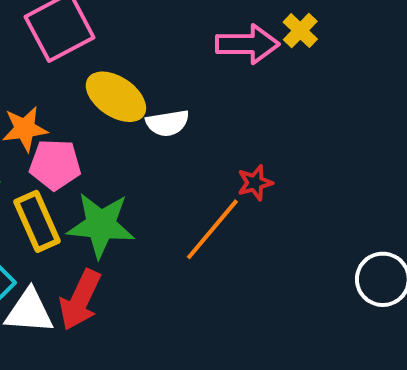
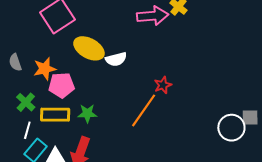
yellow rectangle: (37, 221) -> (55, 115), turned -60
green star: (101, 225) -> (87, 113), size x0.6

